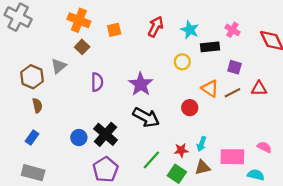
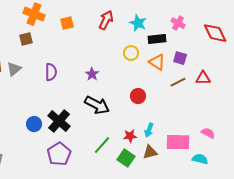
brown square: (82, 47) -> (26, 39), moved, turned 32
gray triangle: (59, 66) -> (14, 69), moved
purple star: (141, 84) -> (92, 74), size x0.6
orange triangle: (210, 88) -> (157, 62), moved

